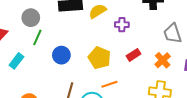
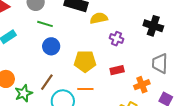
green line: (37, 37) -> (45, 24), moved, turned 63
yellow pentagon: (99, 58) -> (85, 61), turned 30

